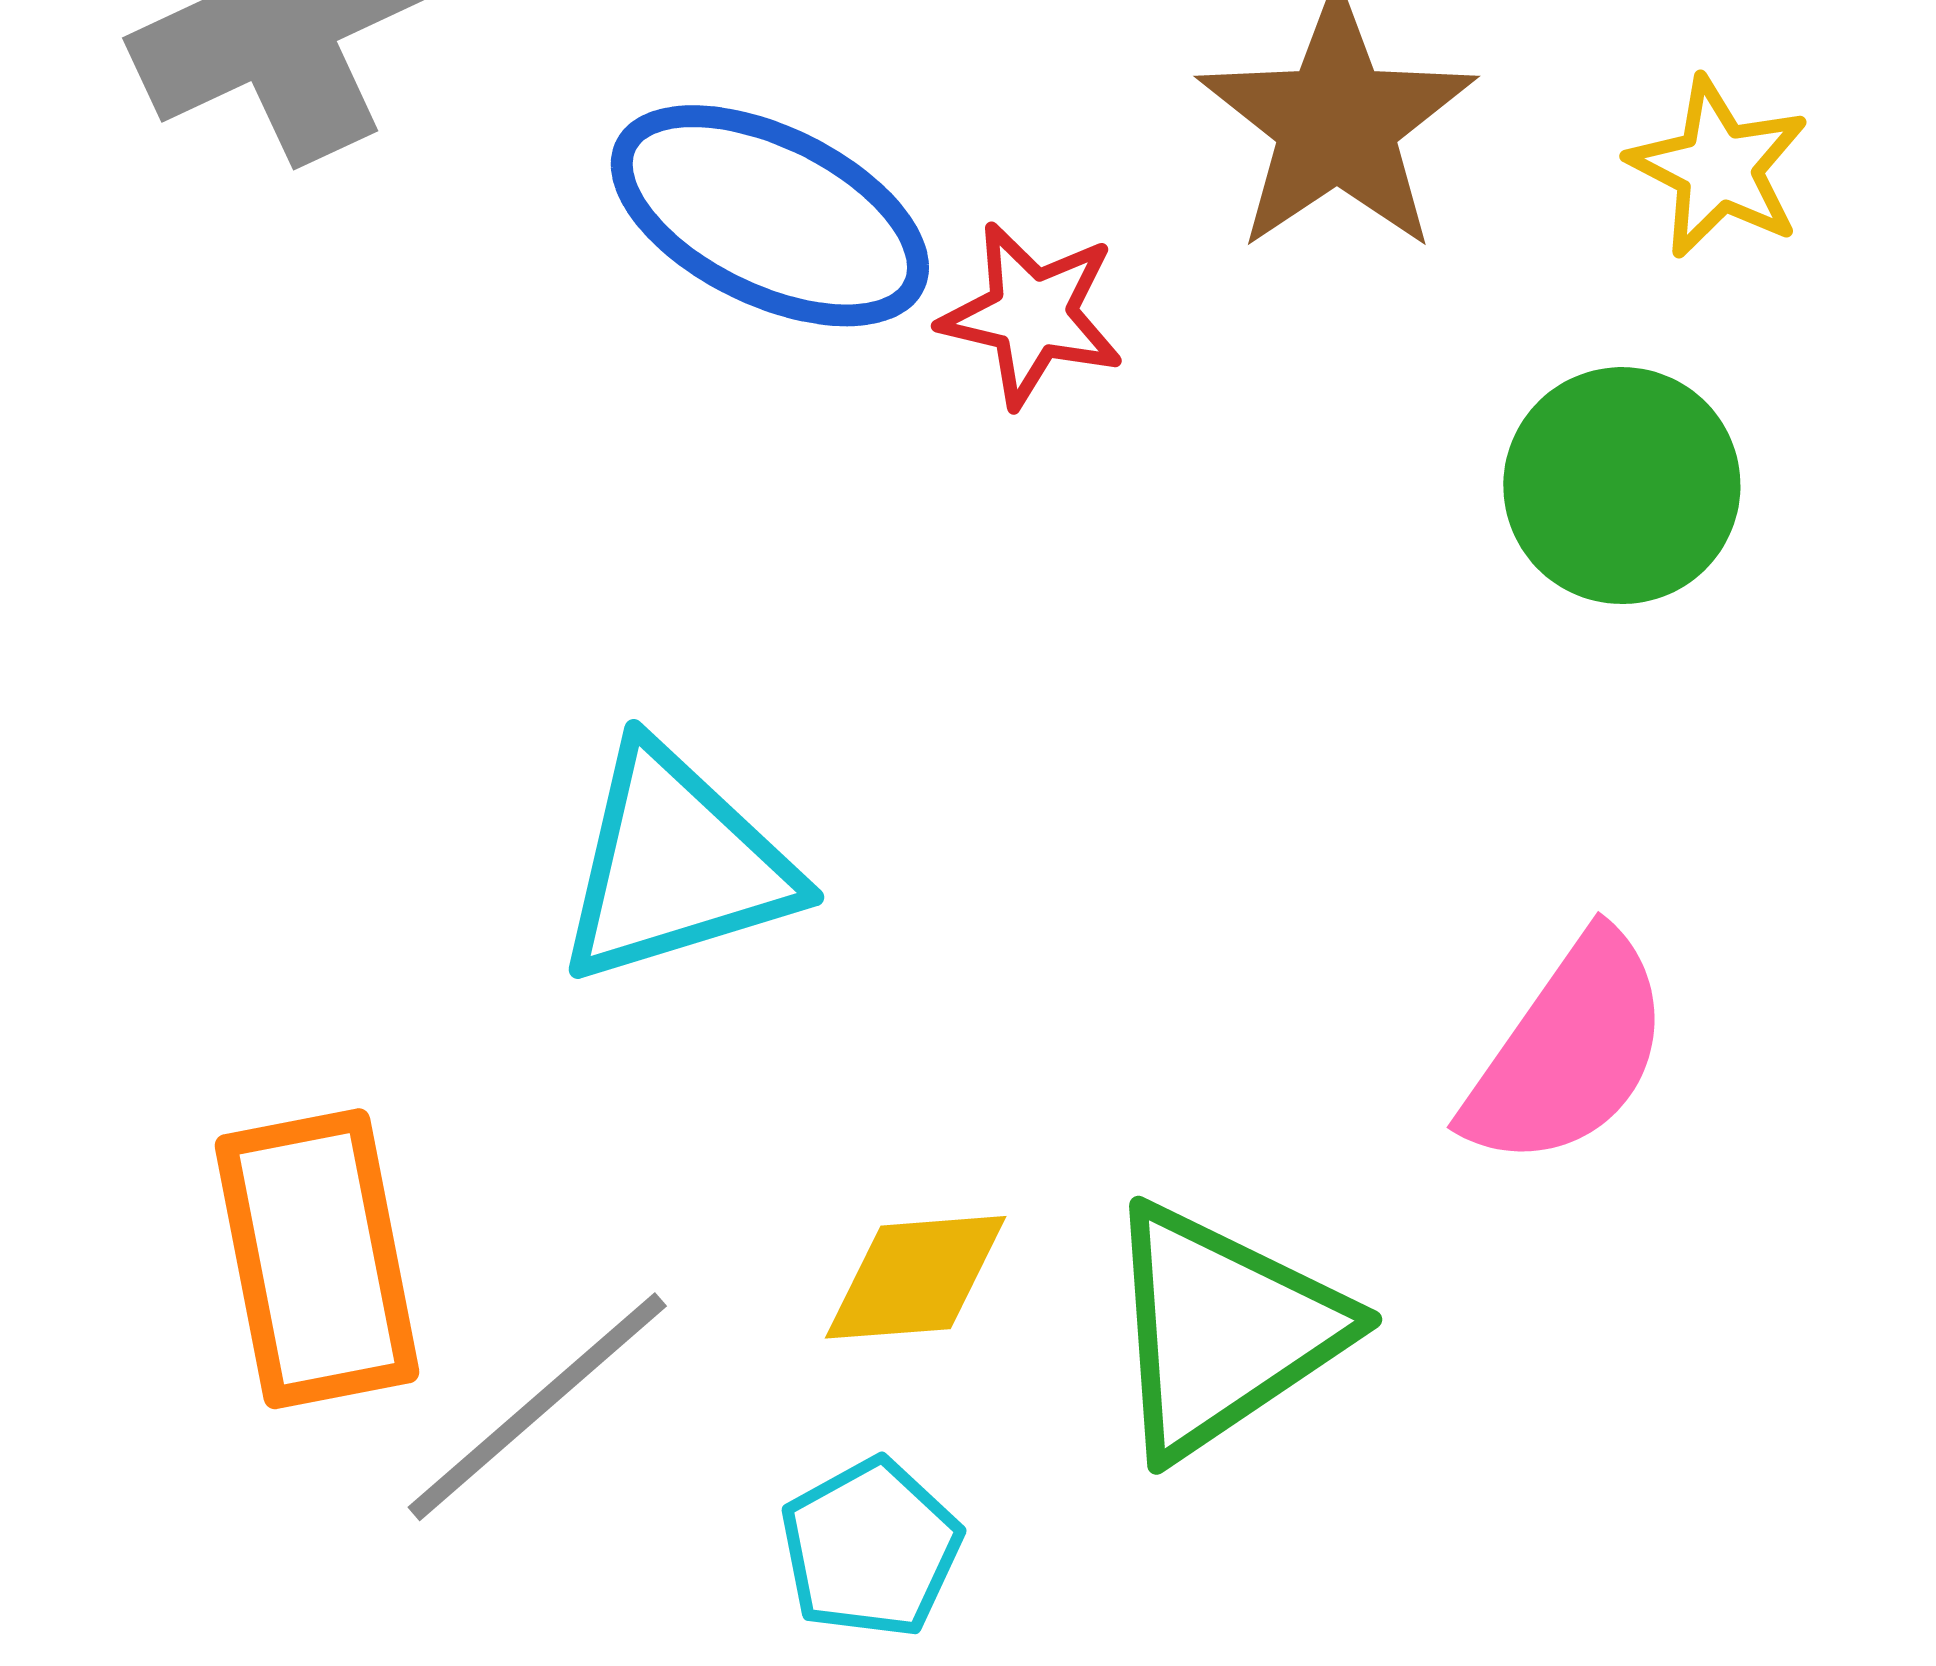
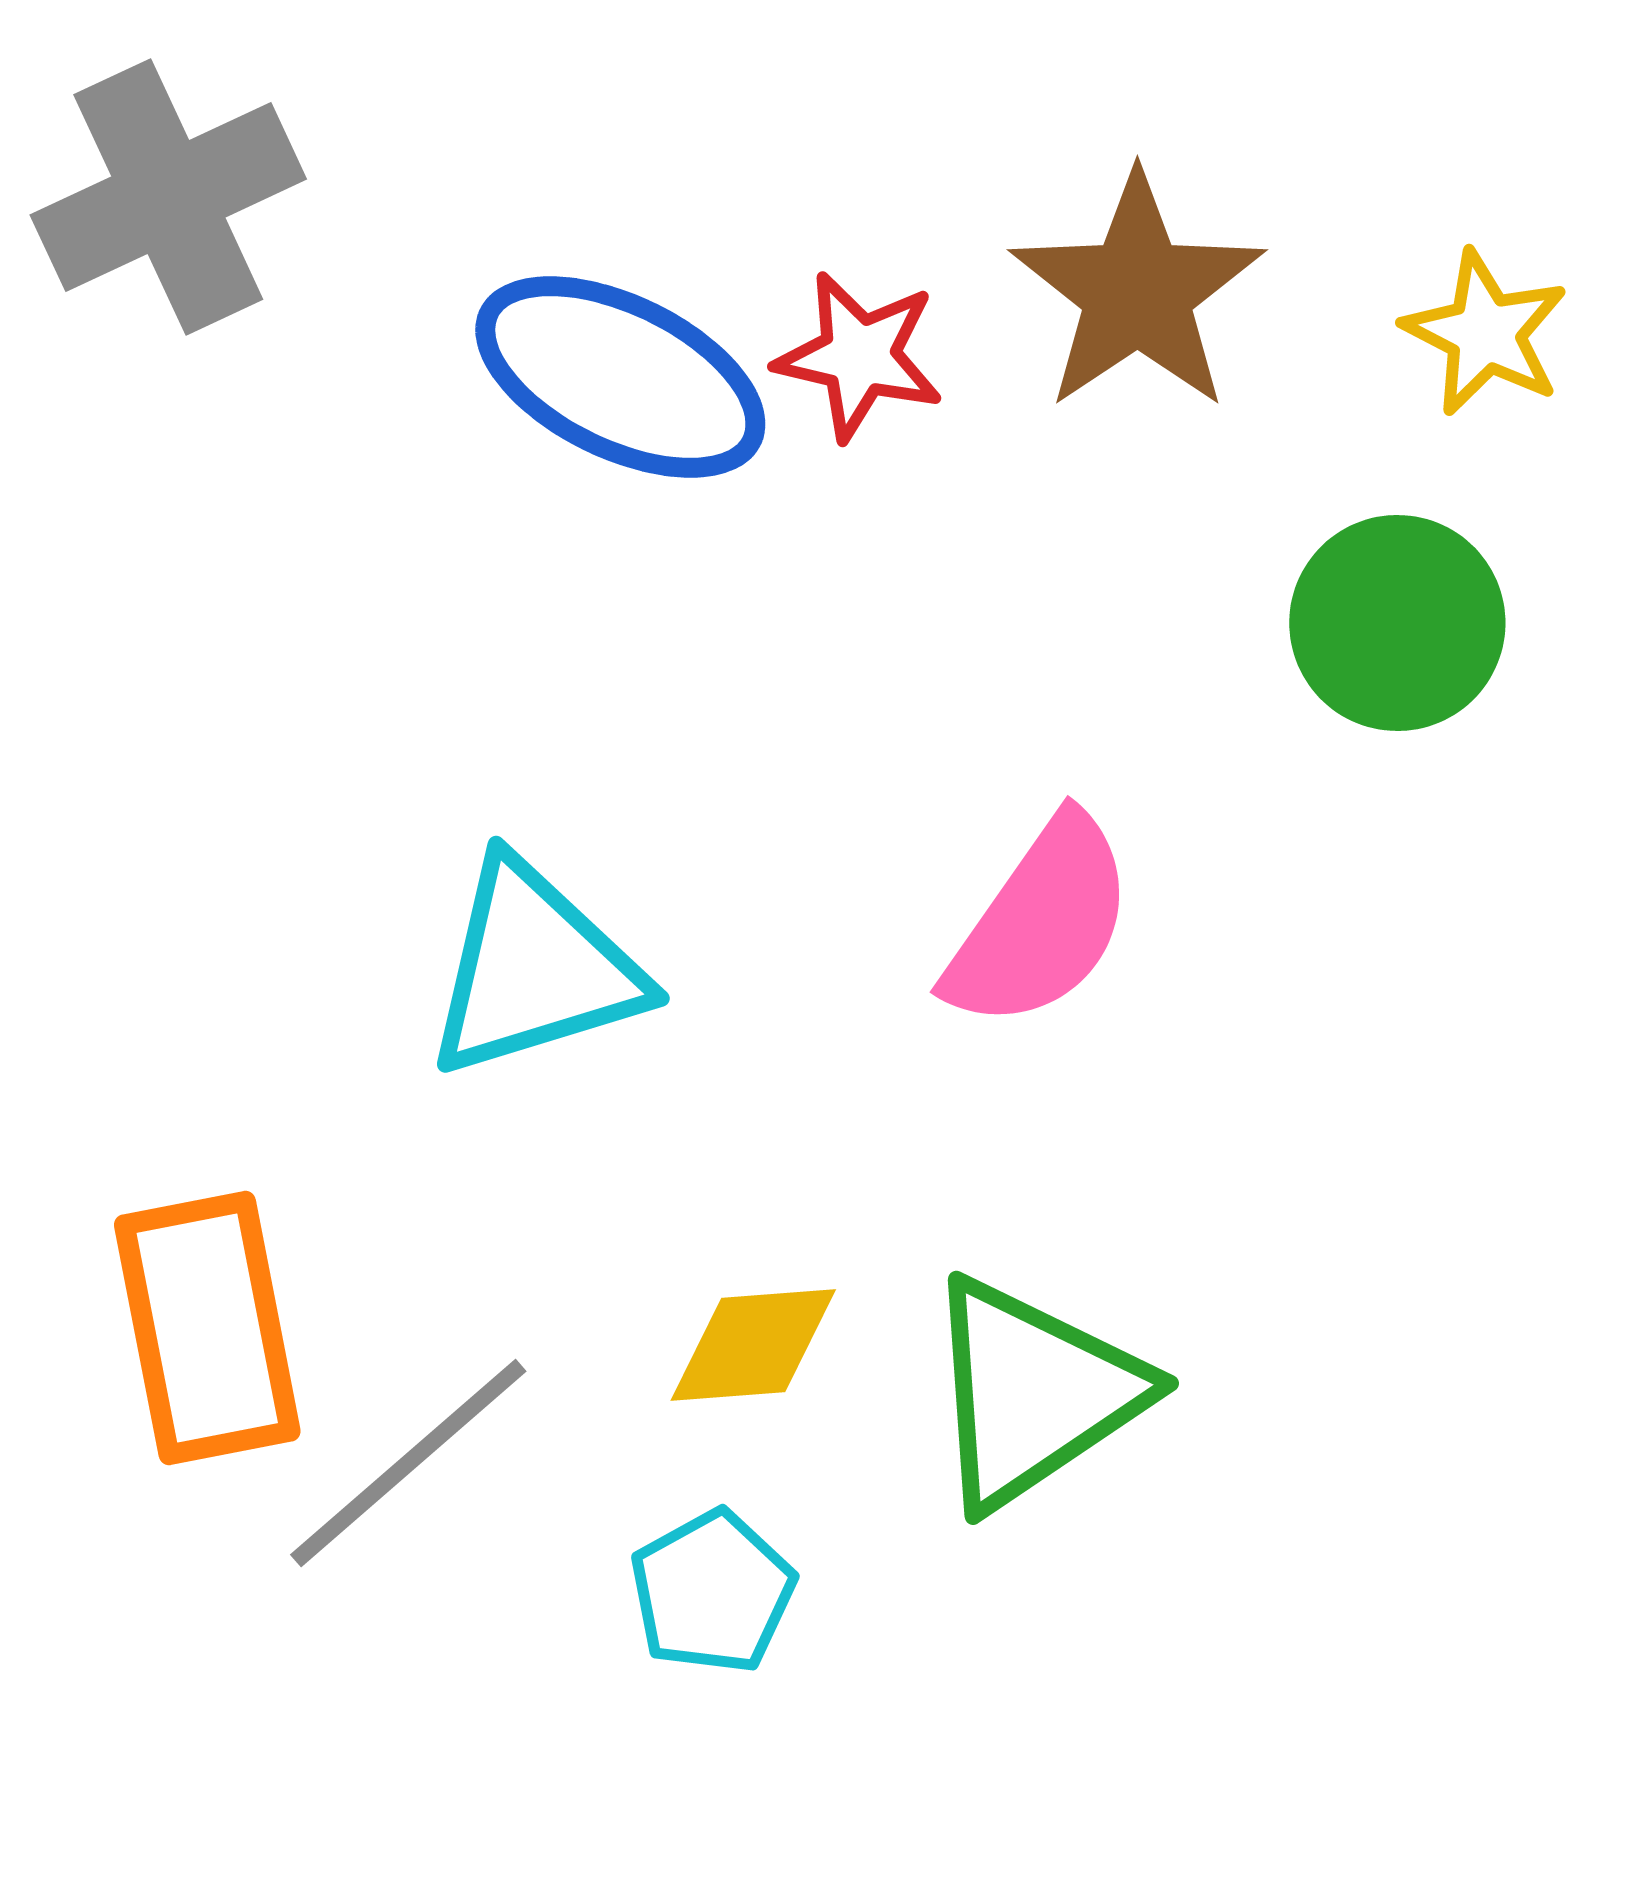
red star: (1032, 314) -> (859, 356), moved
pink semicircle: (1568, 1051) -> (1040, 923), moved

